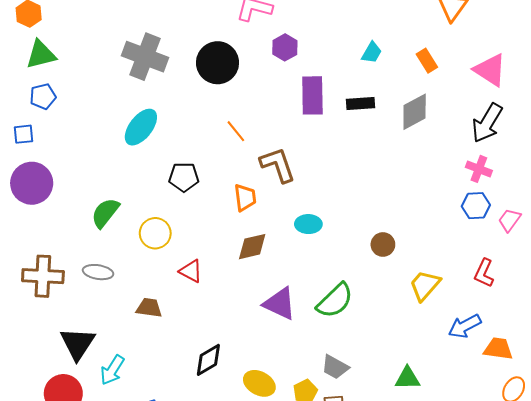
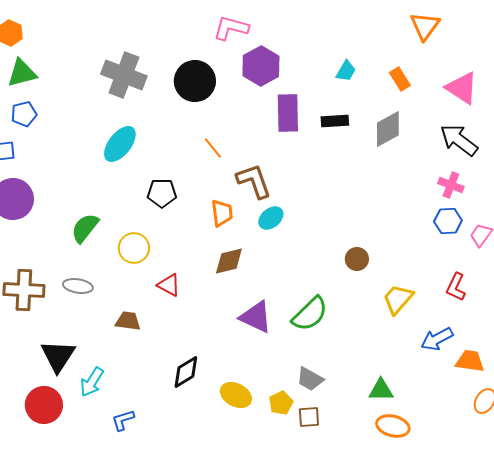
purple hexagon: (285, 47) -> (261, 66), size x1.5
black arrow: (487, 123) -> (459, 140), turned 96
cyan ellipse: (308, 224) -> (271, 218), moved, turned -40

